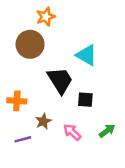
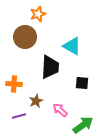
black trapezoid: (60, 80) -> (50, 67), turned 35
black square: (85, 100) -> (82, 83), moved
green arrow: (107, 131) -> (83, 125), moved, size x1.5

